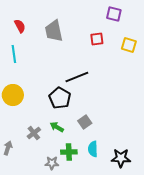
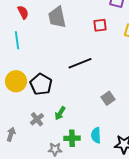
black pentagon: (60, 98) -> (41, 84), moved
gray square: (85, 122) -> (108, 98), moved
green arrow: (57, 127) -> (60, 113), turned -88

